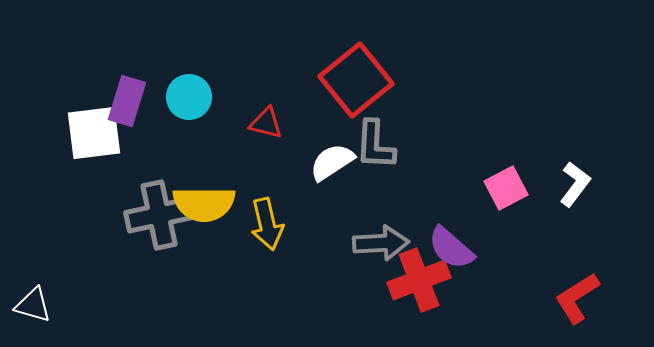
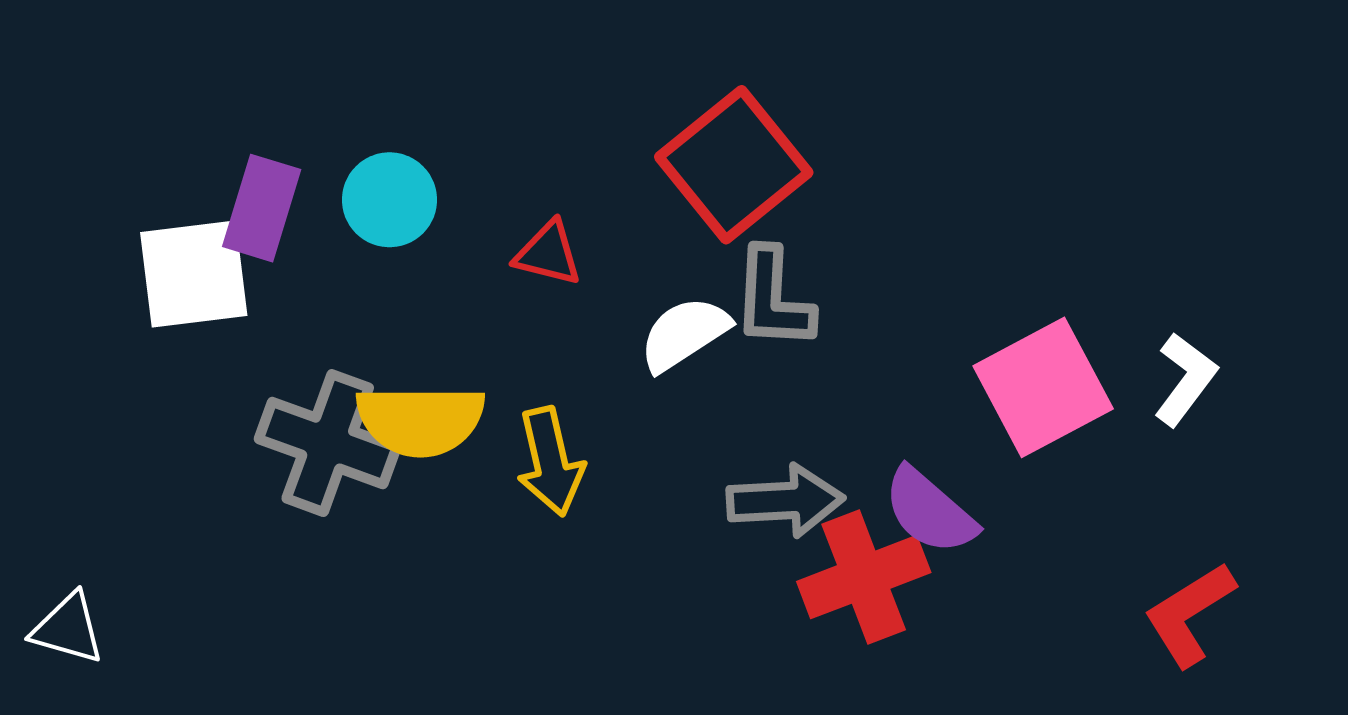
pink square: (506, 188) -> (1043, 387), size x1.5
gray cross: (159, 215) -> (328, 443), turned 32

